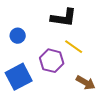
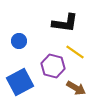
brown arrow: (86, 83) -> (76, 88), moved

